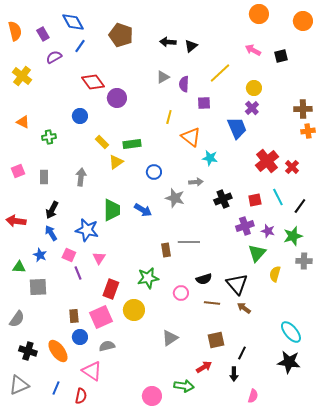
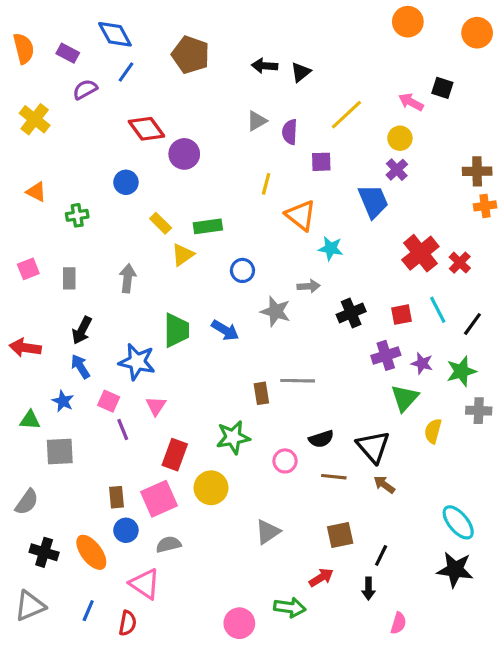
purple rectangle: (43, 34) -> (68, 53), turned -32
pink arrow: (253, 50) -> (411, 102), moved
black square: (281, 56) -> (442, 88), turned 32

